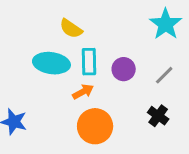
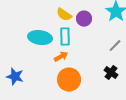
yellow semicircle: (71, 29) -> (64, 15), moved
purple circle: (124, 69) -> (84, 19), moved

